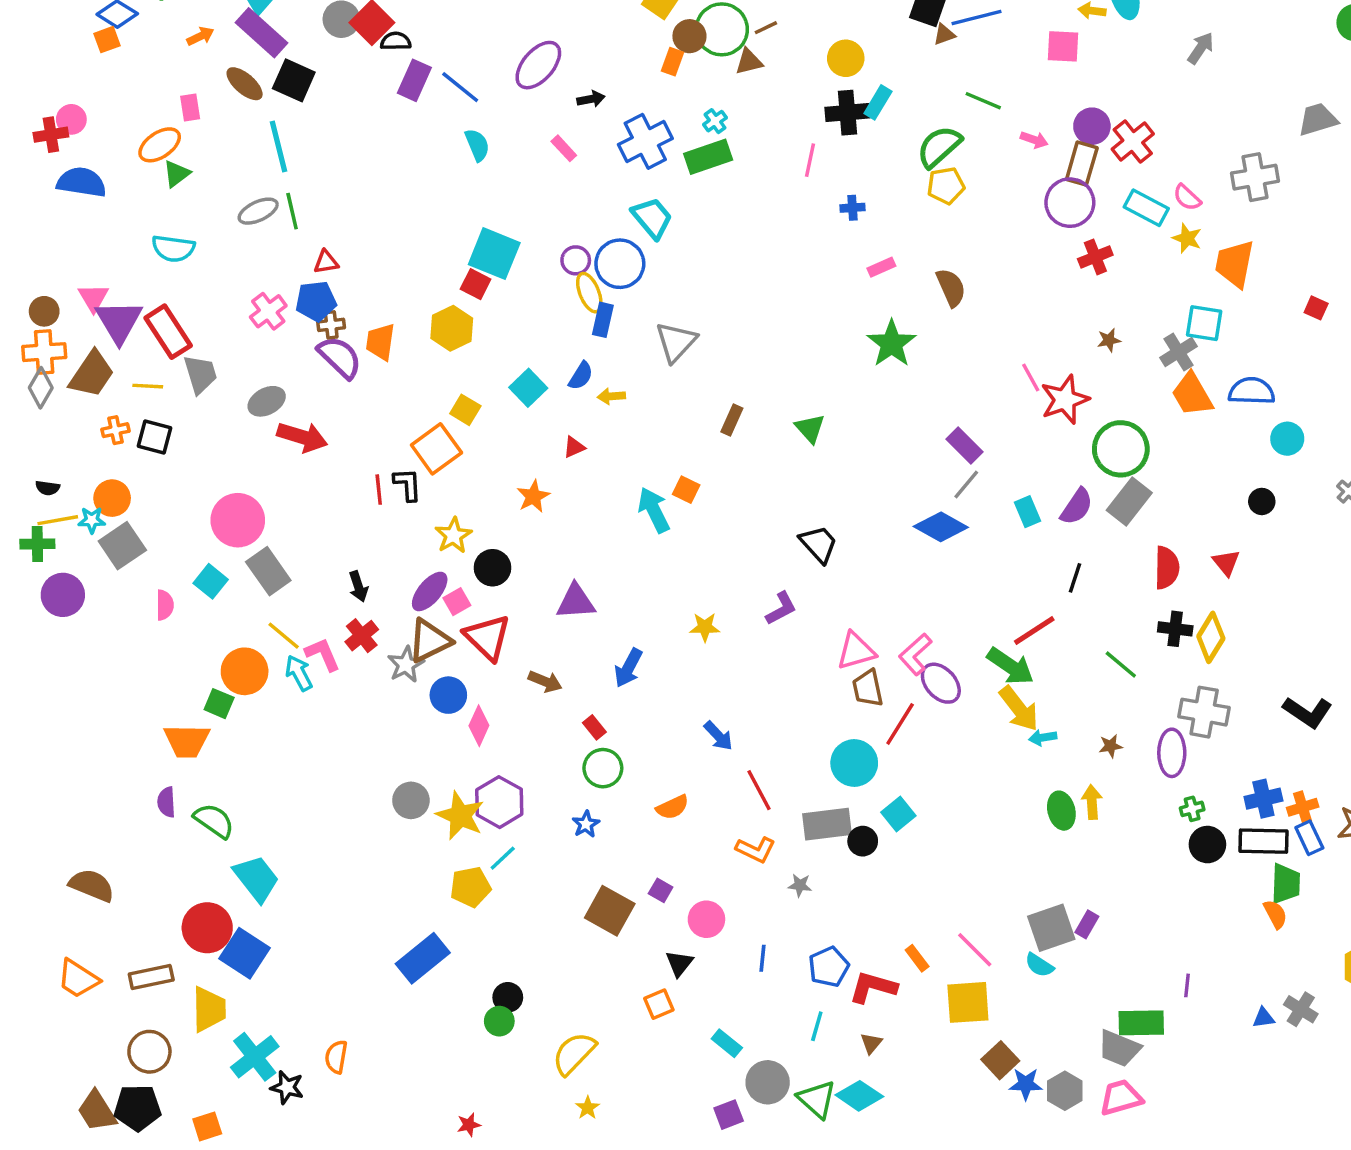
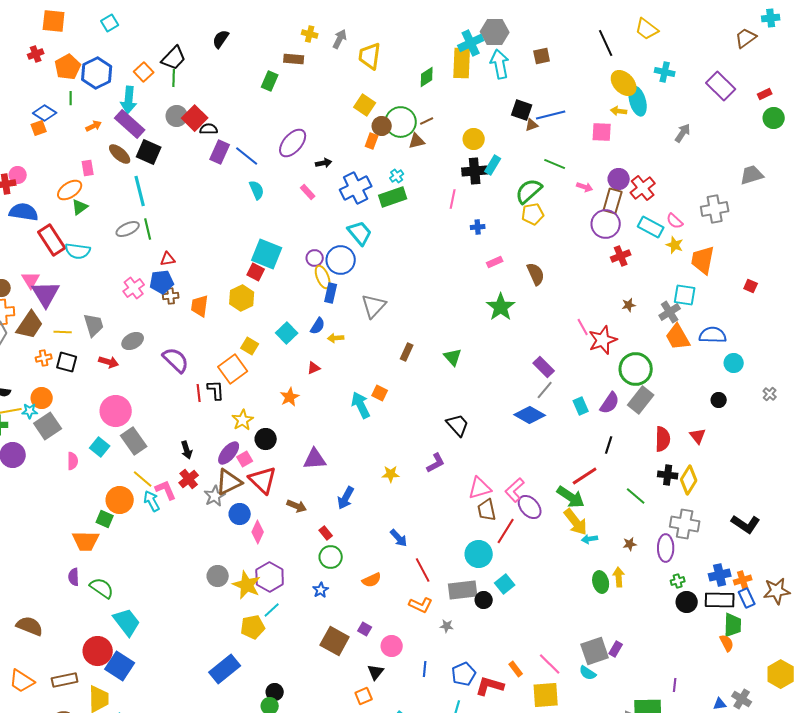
red rectangle: (168, 332) -> (52, 240), moved
purple semicircle: (340, 357) -> (176, 360), moved
red arrow: (302, 437) -> (109, 362), moved, size x0.7

